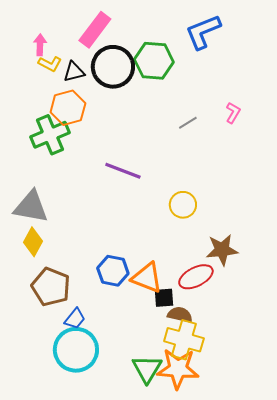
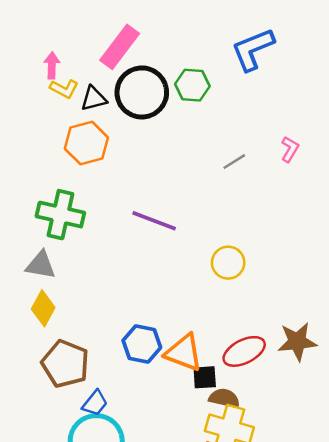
green hexagon: (154, 61) -> (192, 85), size x0.7
green cross: (50, 135) -> (60, 215), moved, turned 36
gray triangle: (31, 207) -> (41, 265), size x0.7
brown star: (222, 250) -> (297, 342), moved

